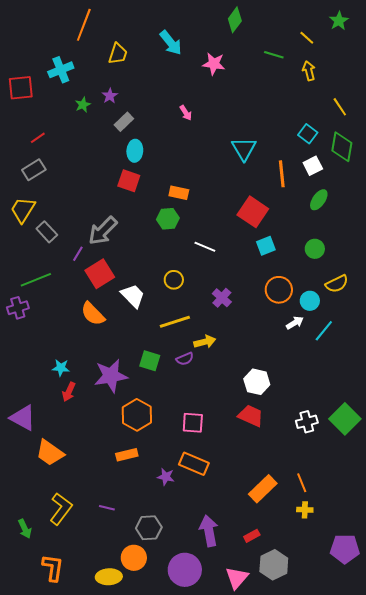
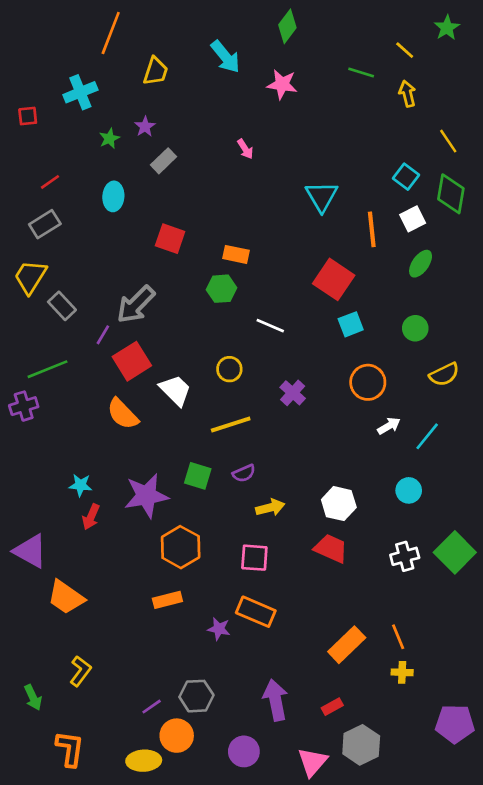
green diamond: (235, 20) -> (287, 26), moved
red square: (21, 88) -> (28, 116), size x0.6
cyan ellipse: (135, 151) -> (113, 196), moved
cyan circle: (310, 301) -> (409, 490), moved
yellow arrow: (205, 342) -> (270, 508), moved
purple line: (107, 508) -> (152, 707), moved, turned -49
yellow L-shape: (61, 509) -> (80, 671), size x0.7
purple circle: (185, 570) -> (244, 751), size x0.7

